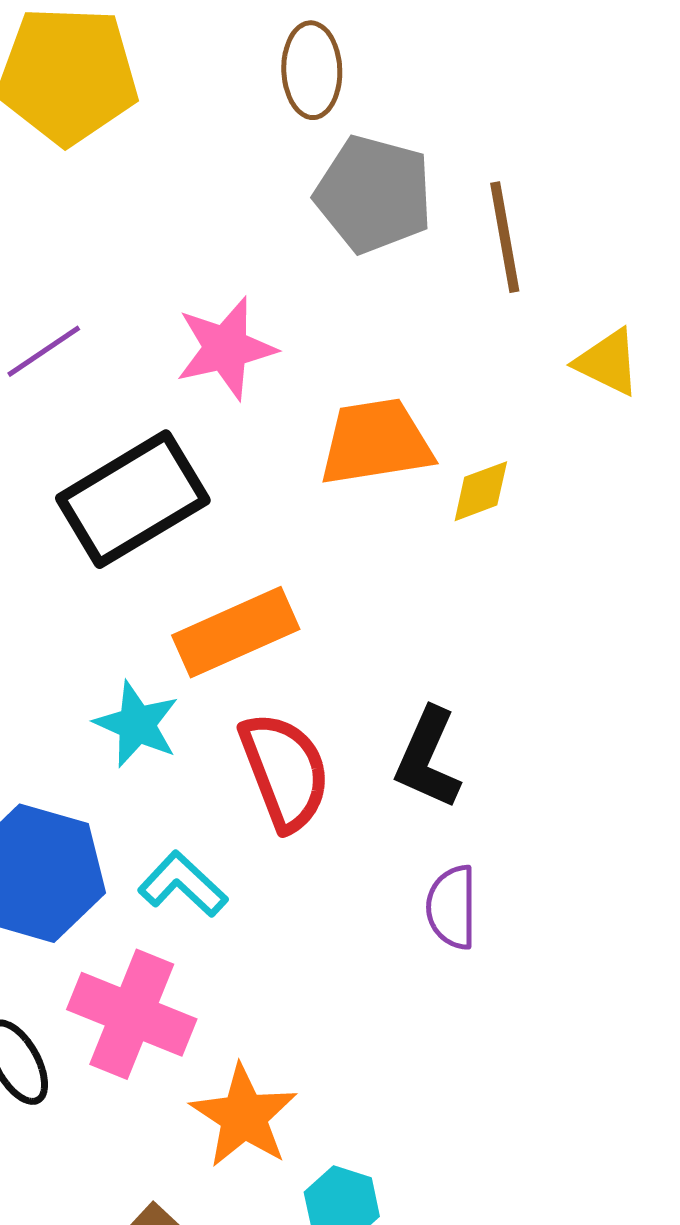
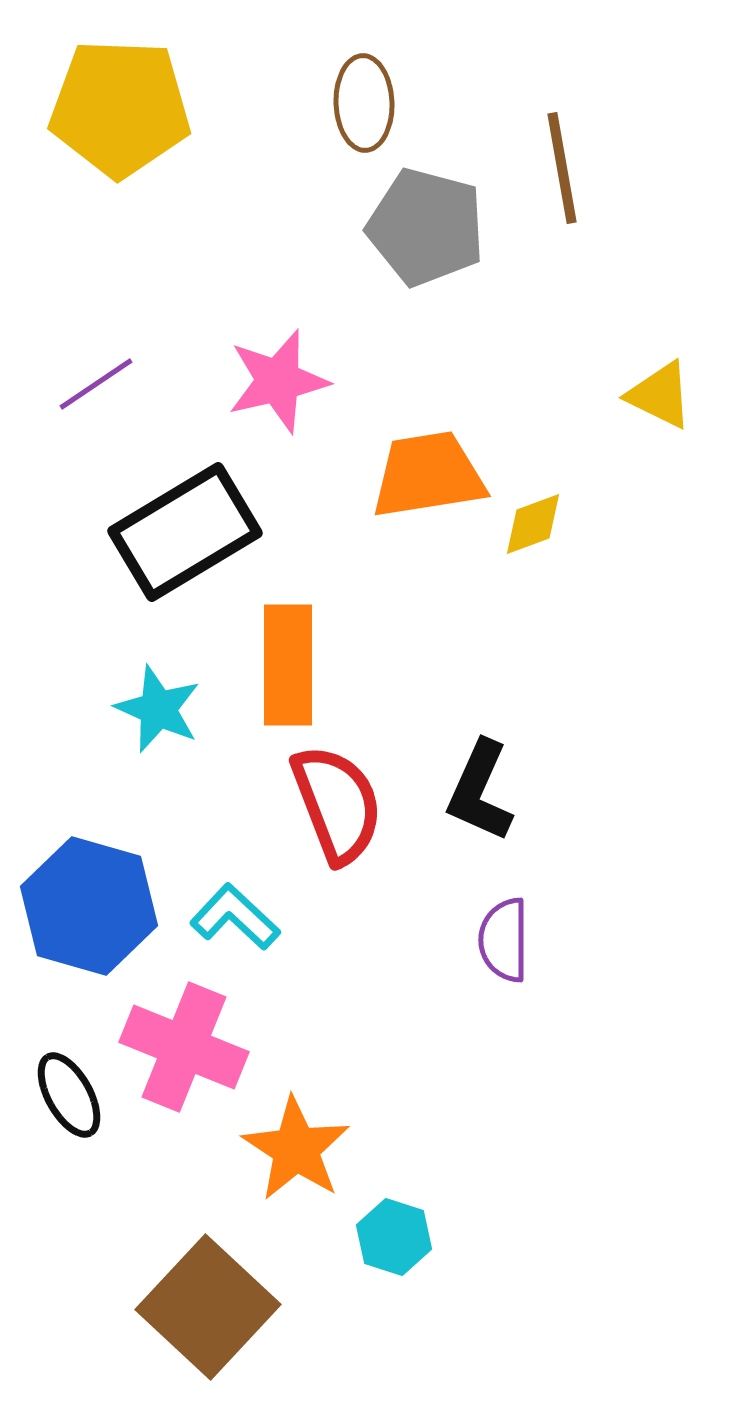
brown line: (505, 237) -> (562, 168), moved
orange rectangle: (236, 632) -> (288, 665), turned -66
cyan star: (137, 724) -> (158, 709), moved

